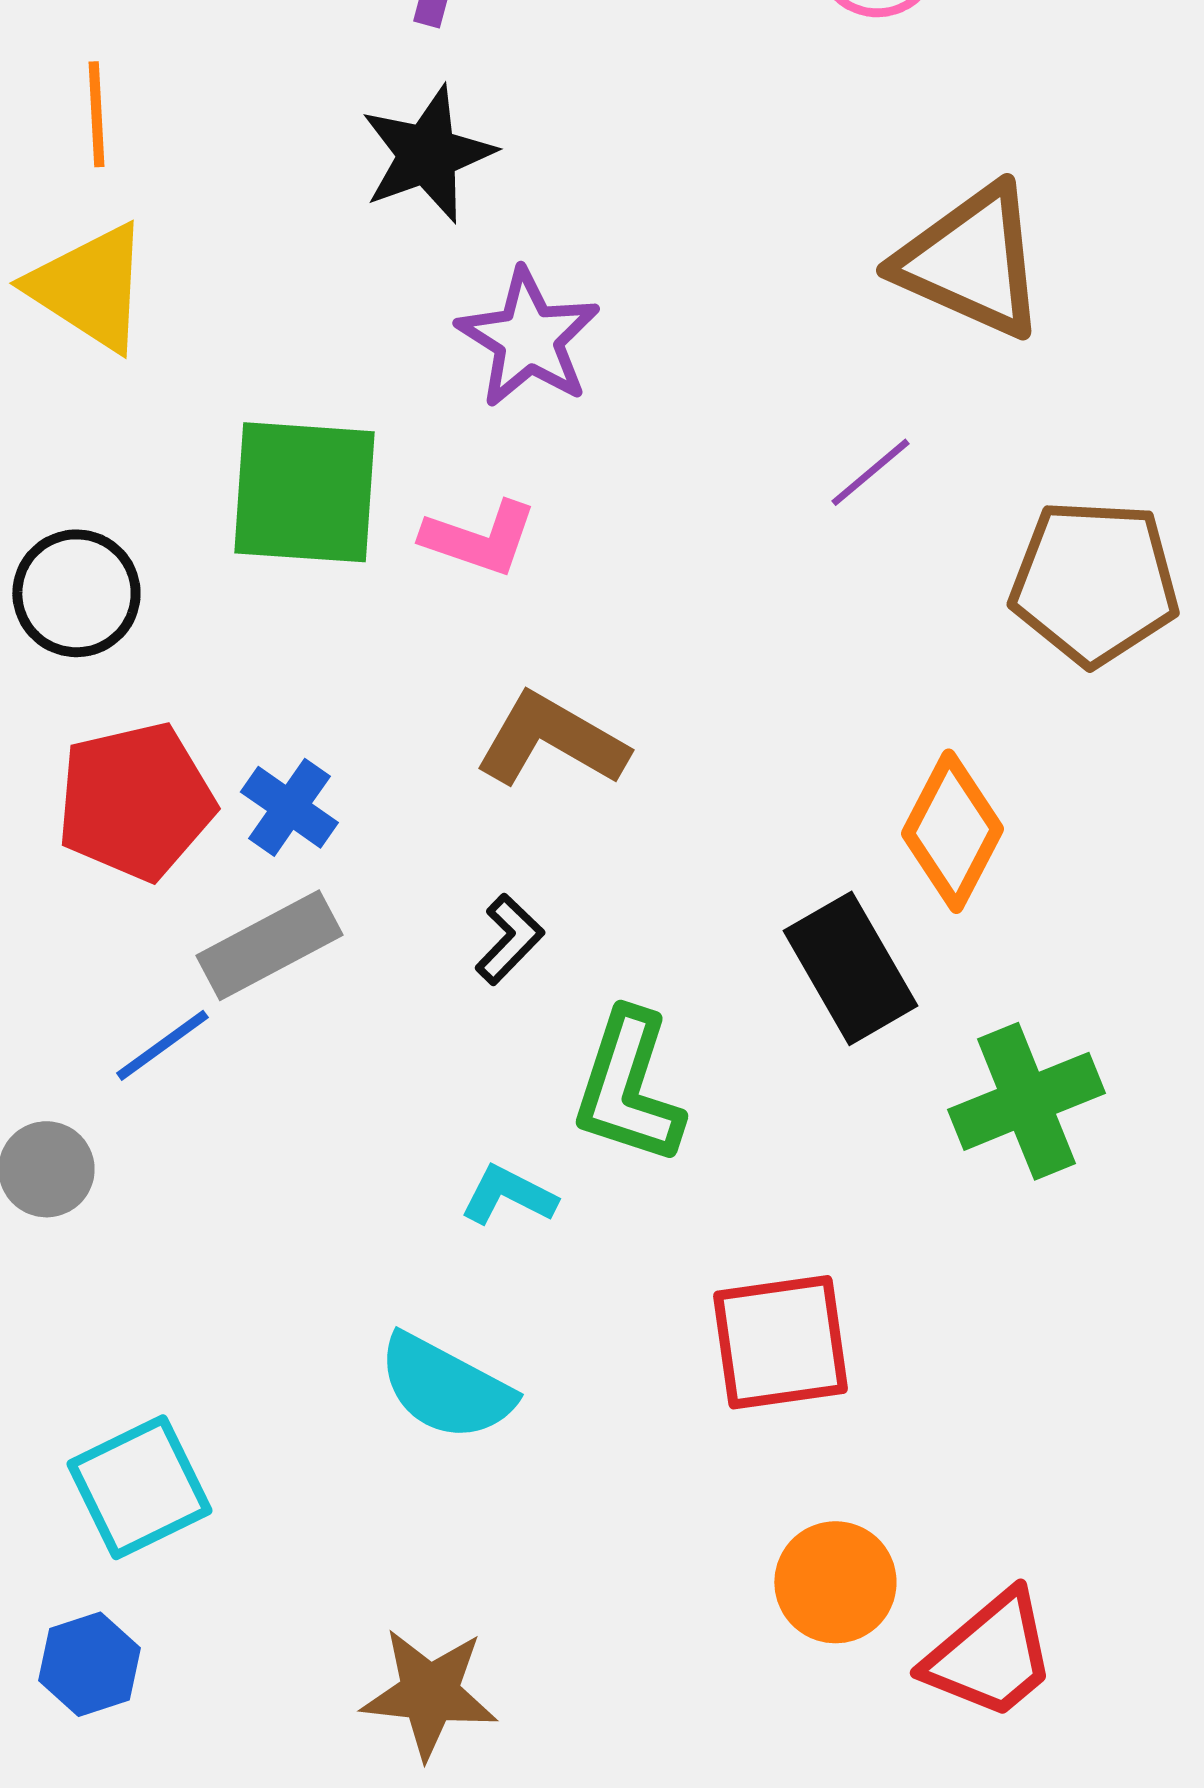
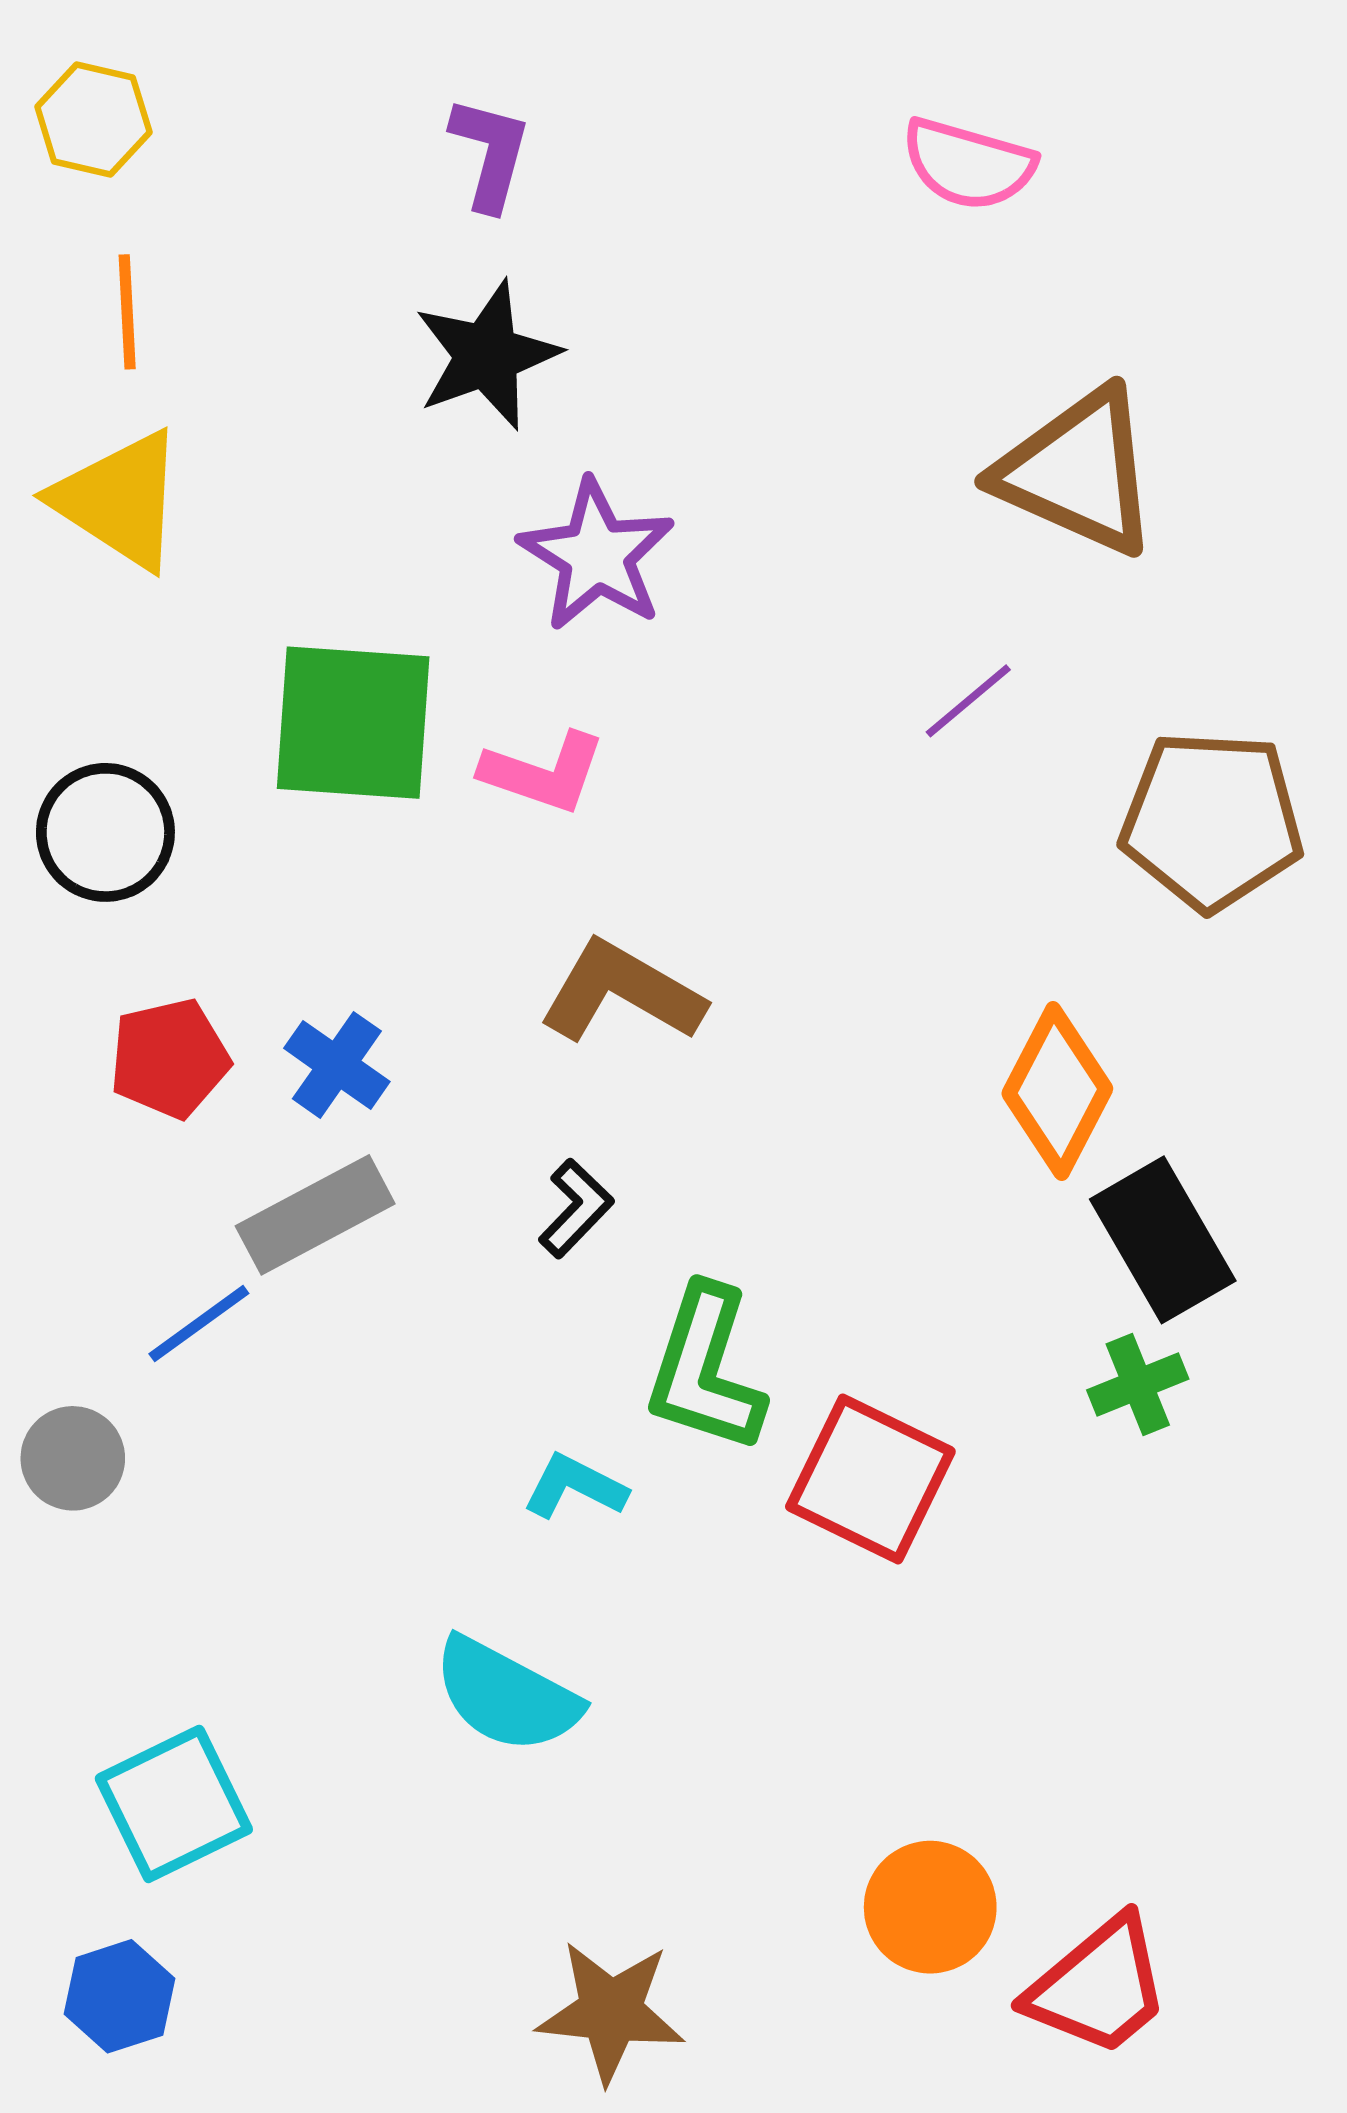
red pentagon: (135, 801) -> (170, 1058), size x0.7
black rectangle: (850, 968) -> (1163, 1240), moved
green cross: (1026, 1101) -> (1138, 1384), size x0.6
red square: (780, 1342) -> (870, 1479), moved, turned 34
brown star: (429, 1693) -> (611, 2011), moved

